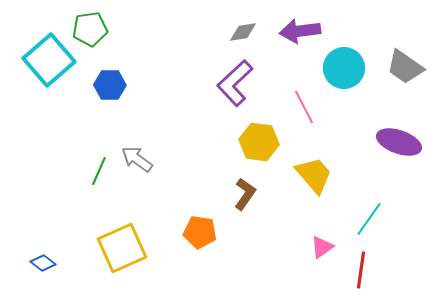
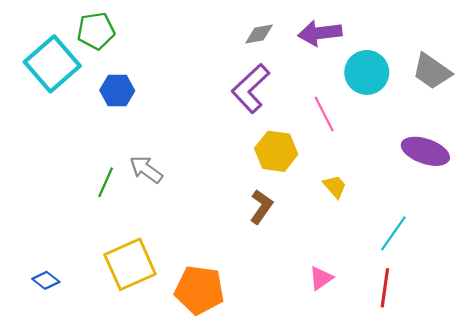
yellow trapezoid: (314, 175) -> (335, 186), size x0.6
orange pentagon: (200, 232) -> (199, 290), moved, size x1.4
pink triangle: (322, 247) -> (321, 278), moved

